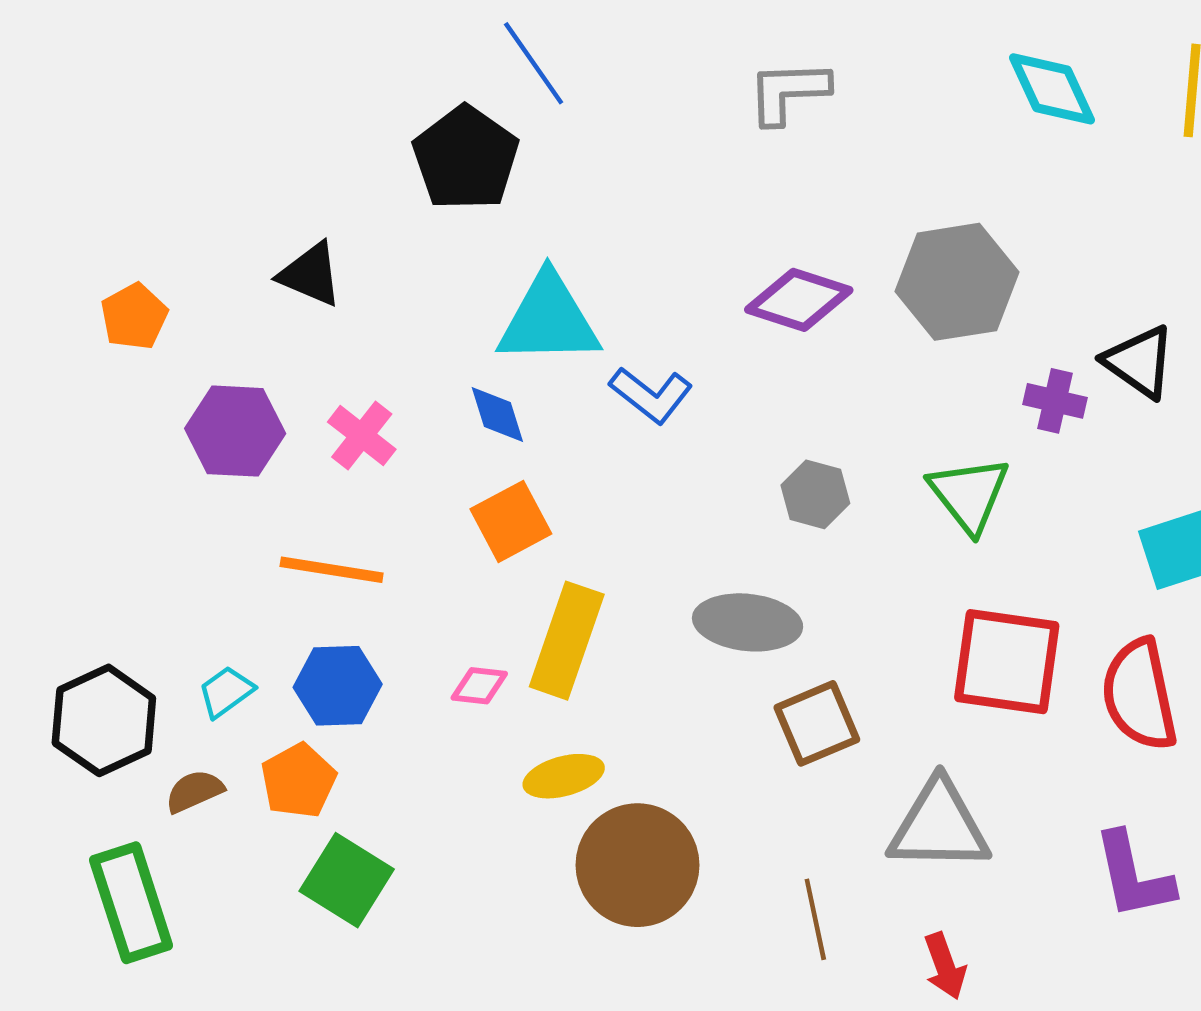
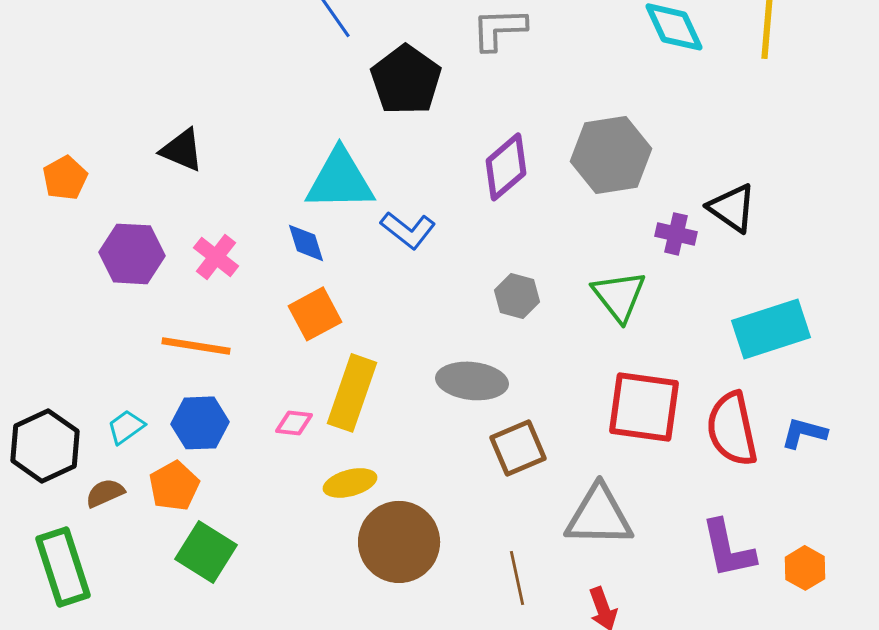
black pentagon: (466, 158) -> (406, 80), moved
purple diamond: (799, 300) -> (506, 167), turned -58

